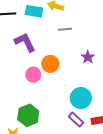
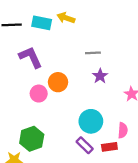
gray line: (65, 29) -> (93, 53), moved

